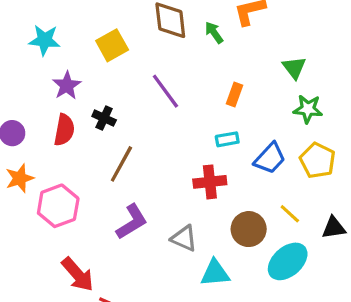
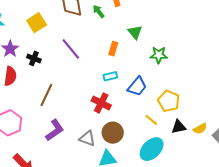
green triangle: (294, 68) -> (135, 32), moved
black cross: (104, 118) -> (34, 58), moved
yellow pentagon: (318, 160) -> (169, 101), moved
red cross: (210, 182) -> (101, 103), turned 36
brown circle: (249, 229) -> (113, 133), moved

